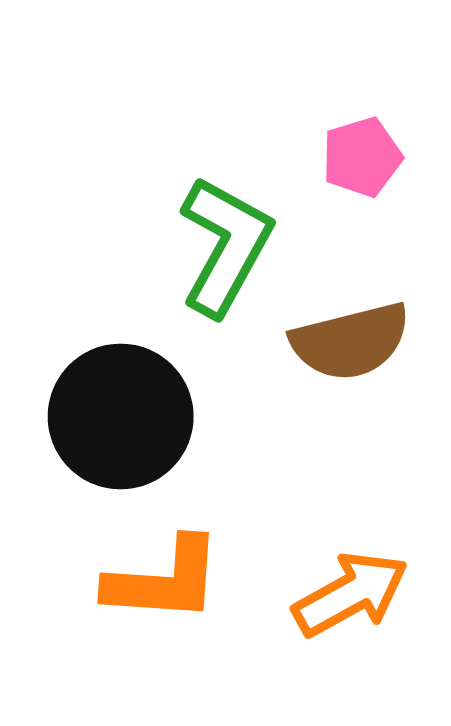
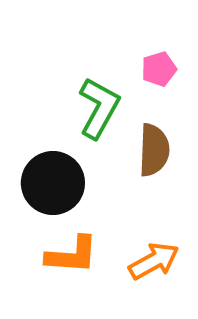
brown semicircle: (350, 341) -> (154, 150), turned -74

